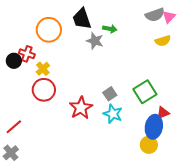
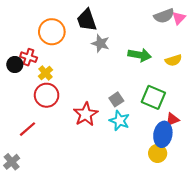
green arrow: (110, 29) -> (140, 55), moved, size x1.5
yellow semicircle: (163, 41) -> (173, 60), moved
green square: (145, 92) -> (153, 97), turned -35
red line: (14, 127) -> (27, 129), moved

